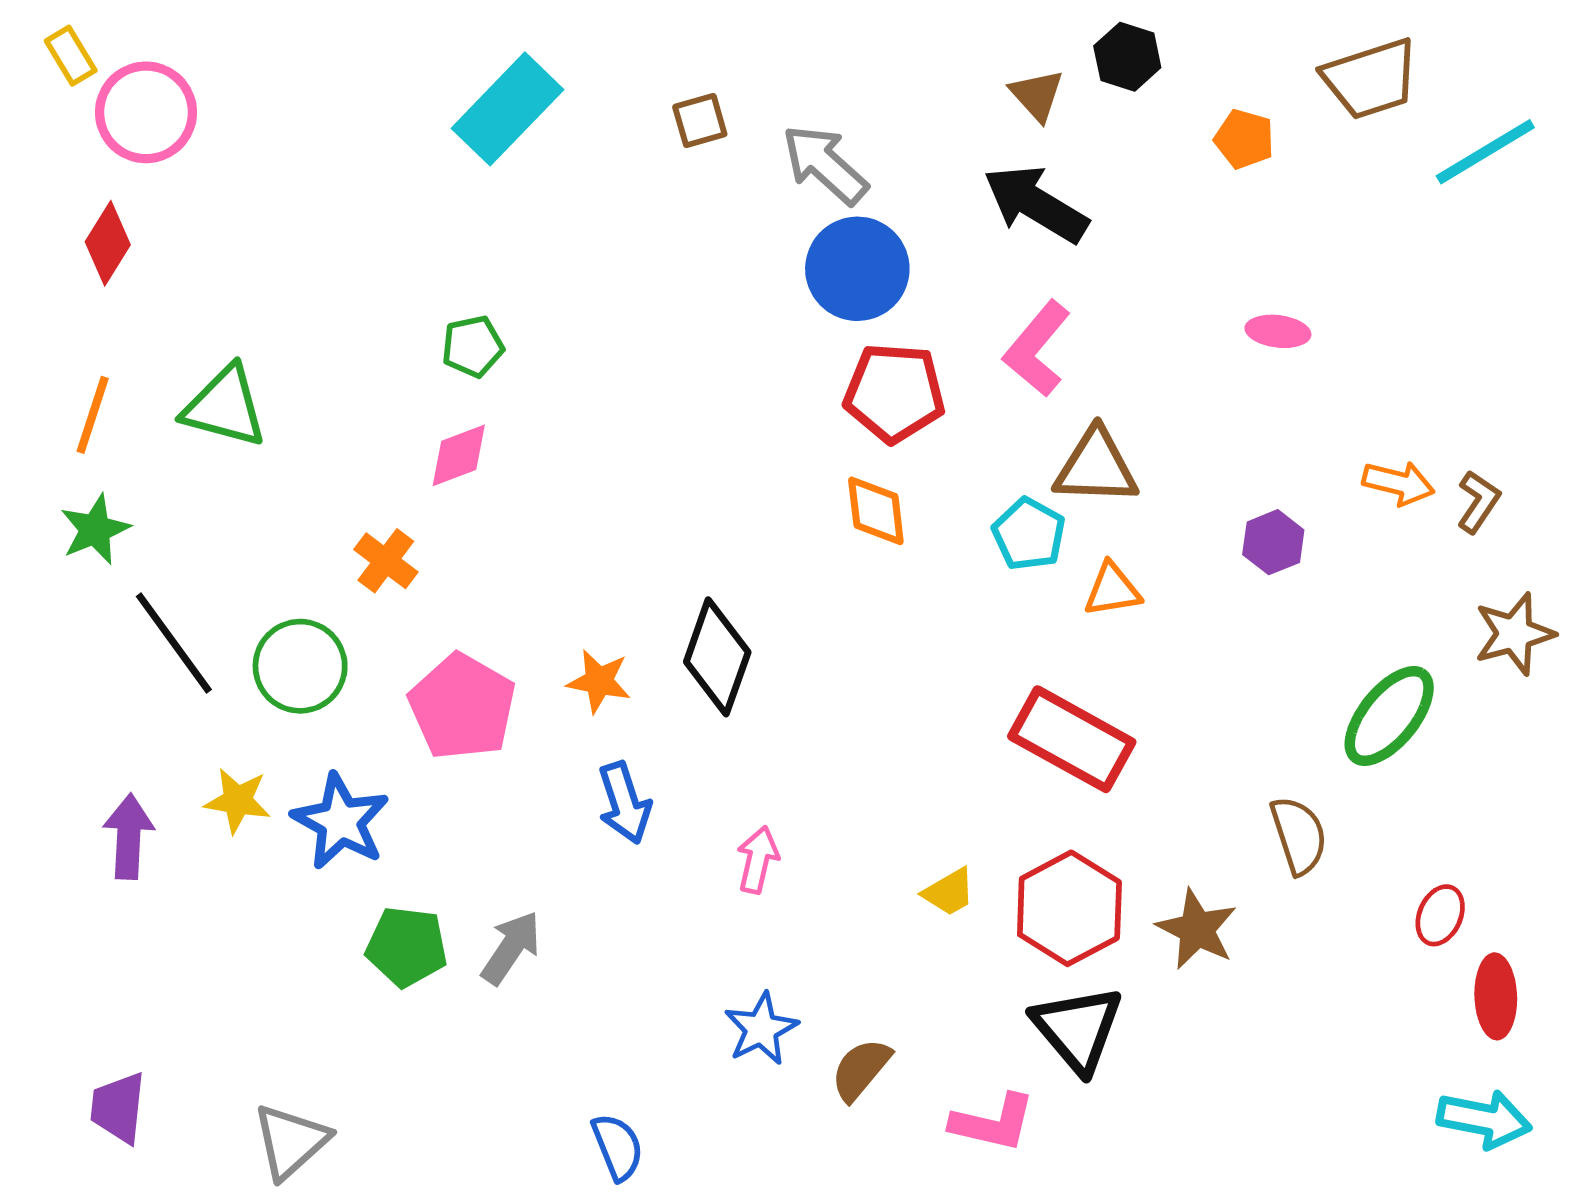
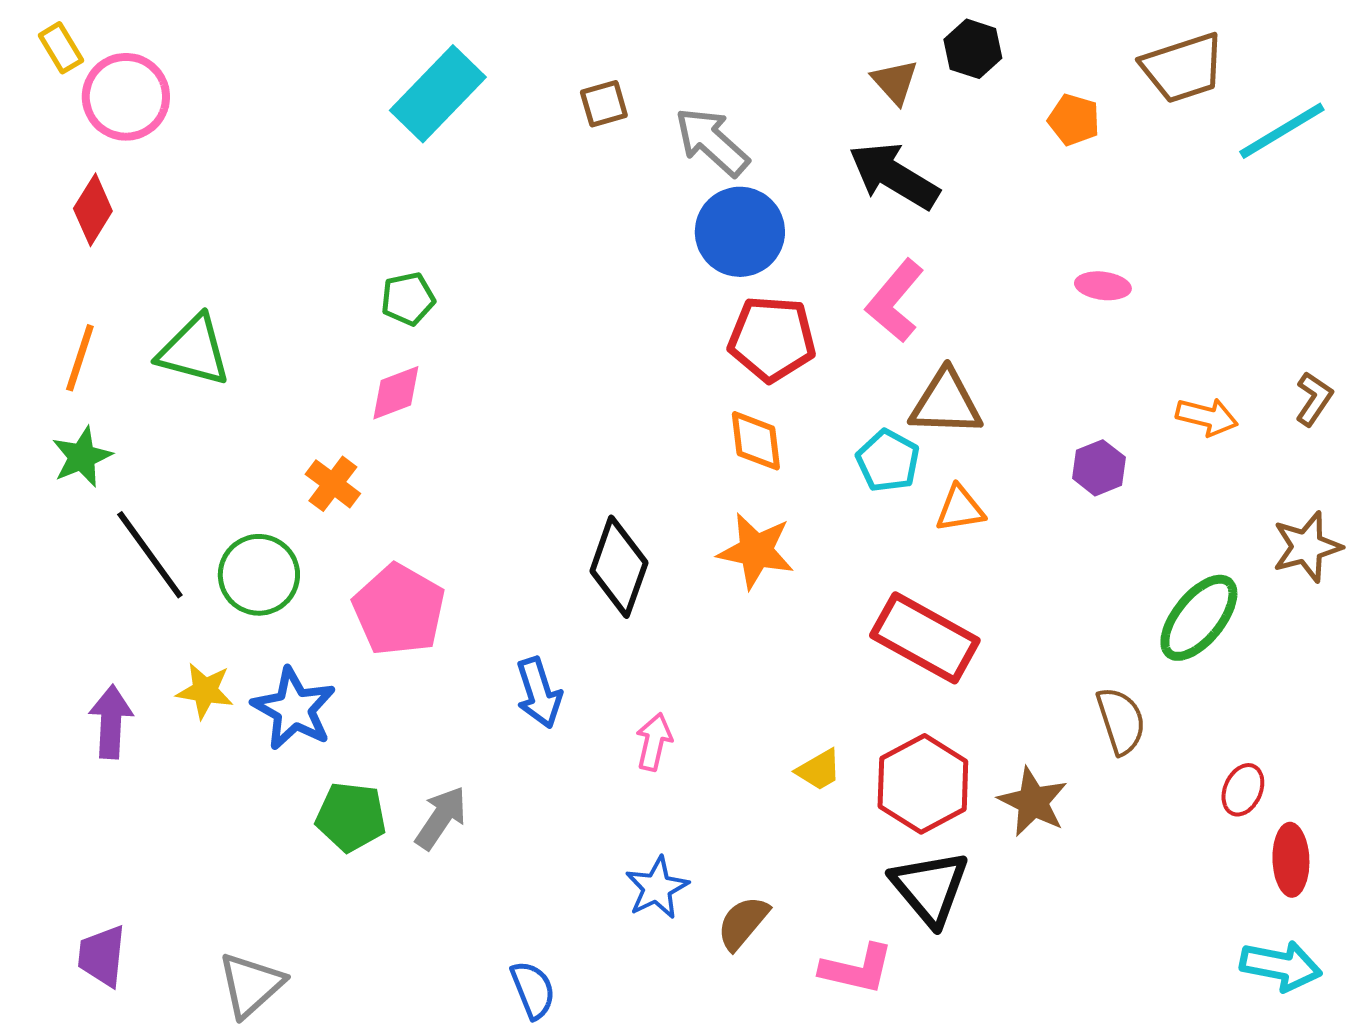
brown L-shape: (1478, 502) -> (1314, 399), moved
orange star: (599, 681) -> (756, 551), moved, size x1.4

